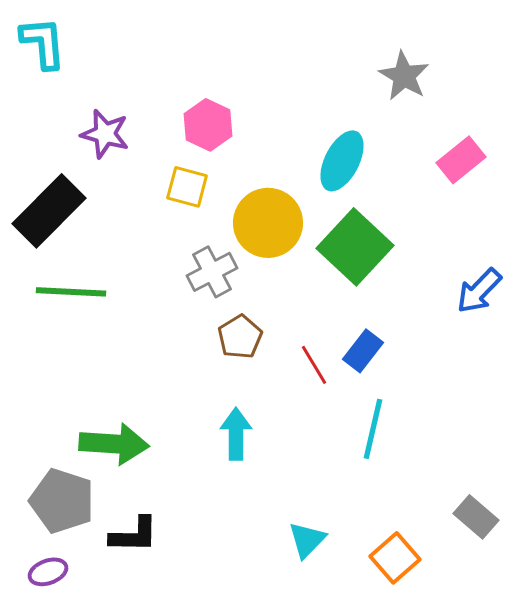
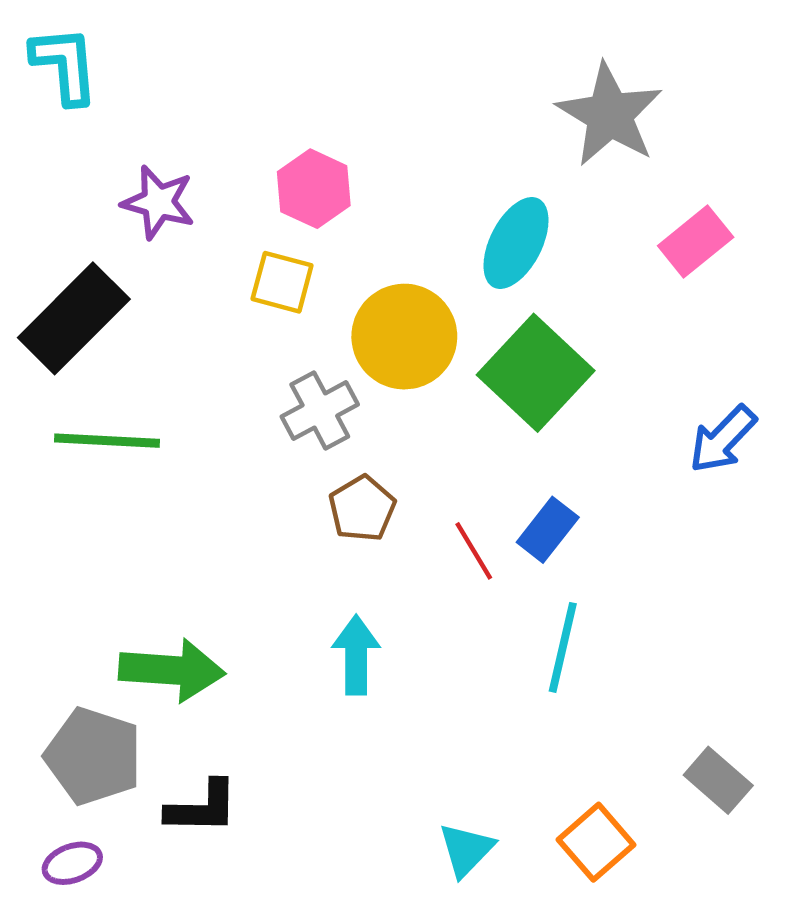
gray star: (404, 76) -> (610, 115), size x1.4
cyan triangle: (307, 540) -> (466, 850), moved

